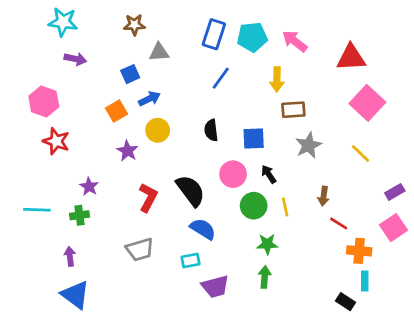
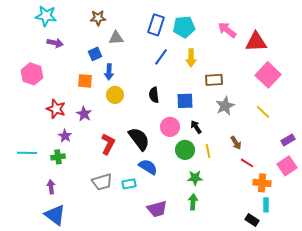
pink arrow: (295, 41) -> (227, 30), moved
yellow arrow: (277, 80) -> (191, 58), moved
blue arrow: (149, 99) -> (109, 72), turned 119
orange square: (117, 111) -> (85, 81), turned 35
red star: (56, 141) -> (56, 109), moved
purple star: (127, 151) -> (84, 114), moved
brown arrow: (324, 196) -> (236, 143), turned -40
cyan rectangle: (191, 261) -> (129, 184), moved

